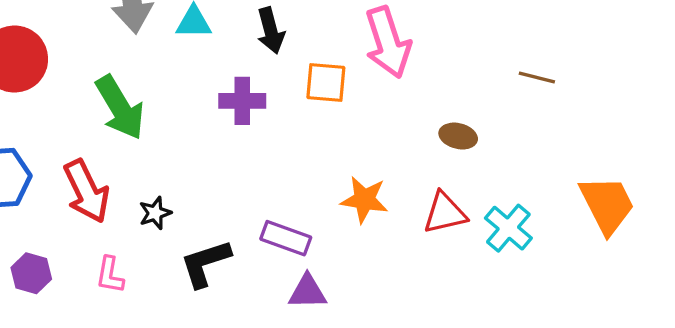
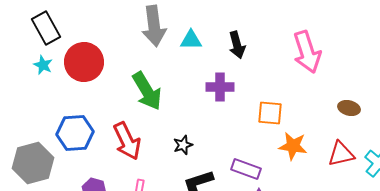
orange square: (326, 82) -> (270, 113), moved
black star: (155, 213) -> (183, 145), moved

